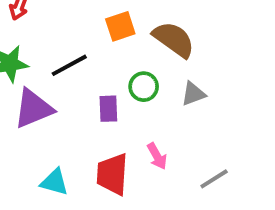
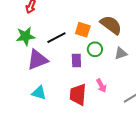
orange square: (120, 26) -> (83, 30), moved, turned 35
cyan triangle: (54, 182) -> (39, 93), moved

